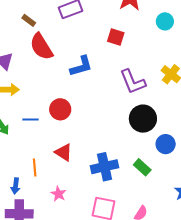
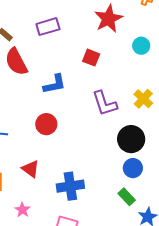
red circle: (60, 109) -> (46, 124), moved
black circle: (143, 119) -> (131, 139), moved
green rectangle: (142, 167) -> (127, 197), moved

